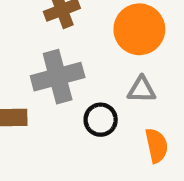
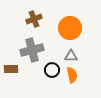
orange semicircle: (157, 146) -> (72, 75), moved

